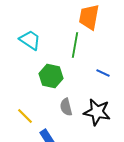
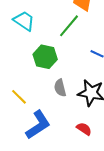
green line: (75, 45) -> (69, 26), turned 30

